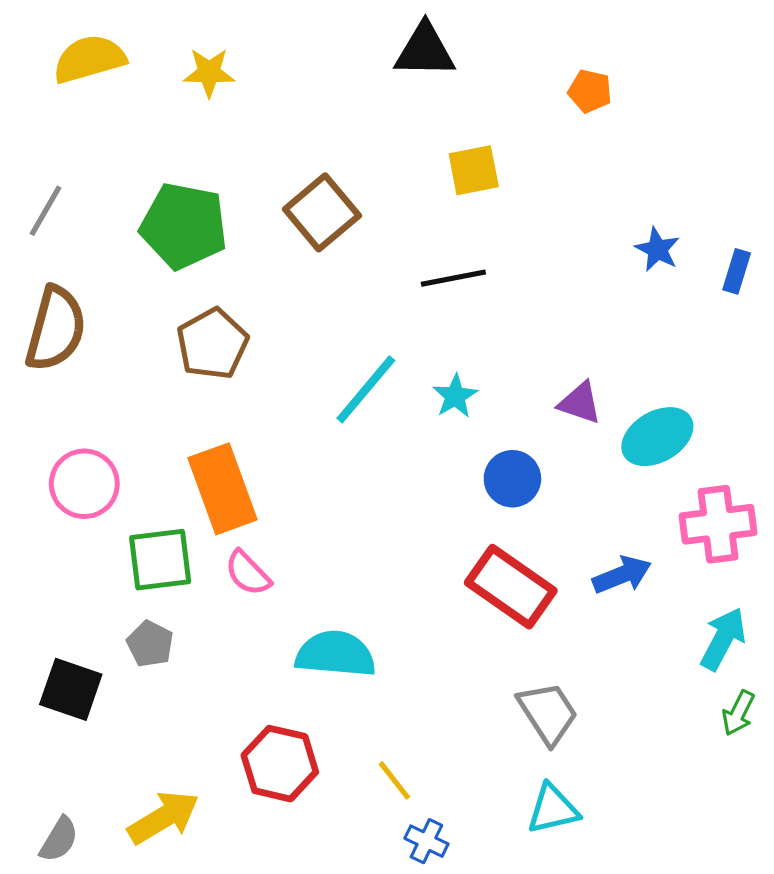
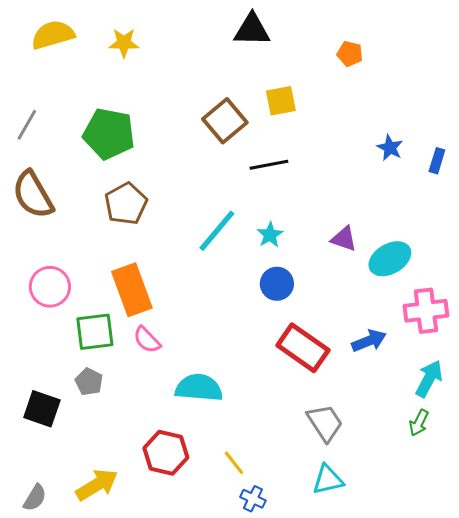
brown square: (322, 212) -> (225, 121), moved
brown semicircle: (56, 329) -> (33, 195), turned 135
blue circle: (512, 479) -> (277, 284), moved
green arrow: (738, 713) -> (419, 423), moved

